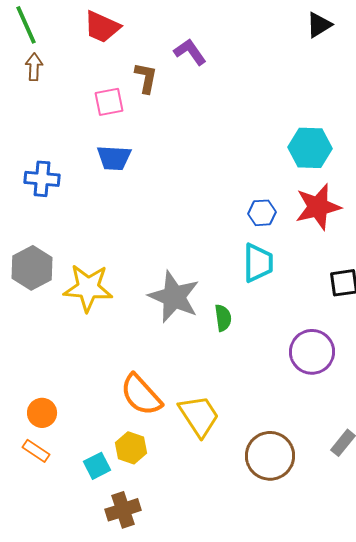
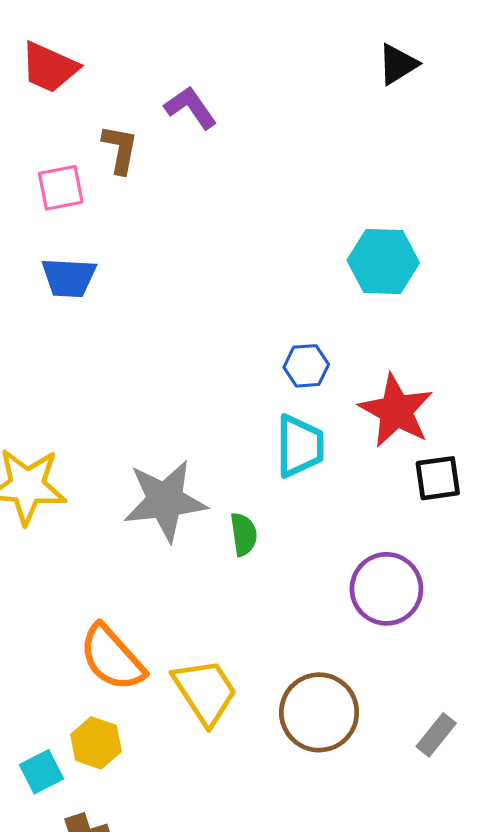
red star: (318, 207) -> (396, 411), moved, turned -30
gray star: (174, 297) -> (165, 501), turned -30
brown circle: (270, 456) -> (319, 712), moved

